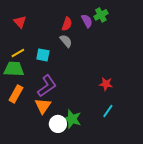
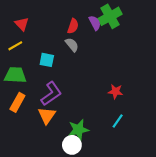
green cross: (101, 15) -> (110, 16), size x1.5
yellow line: (18, 53) -> (15, 46), moved
green star: (72, 119) -> (78, 130), turned -30
white circle: (58, 124) -> (72, 145), moved

